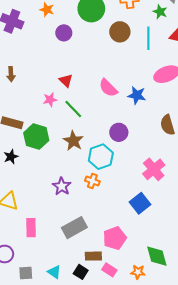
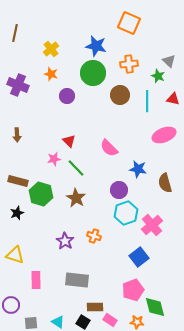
blue star: (137, 95) -> (138, 169), moved
cyan hexagon: (101, 157) -> (126, 213), moved
gray rectangle: (74, 228) -> (77, 280), turned 35
pink pentagon: (115, 238) -> (133, 290), moved

